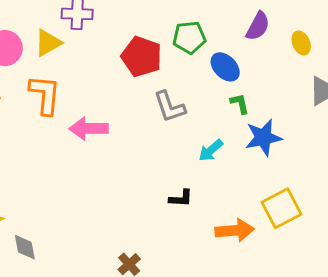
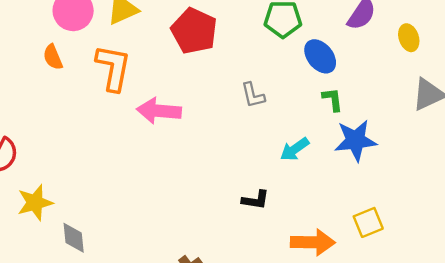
red pentagon: (142, 57) -> (194, 31), moved
gray L-shape: (170, 107) -> (253, 95), size x0.7
yellow square: (282, 208) -> (368, 222), size x0.7

